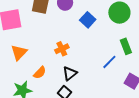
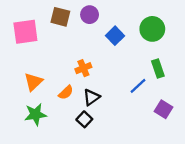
orange triangle: (19, 52) -> (33, 82), moved
orange semicircle: (40, 73) -> (66, 92), moved

